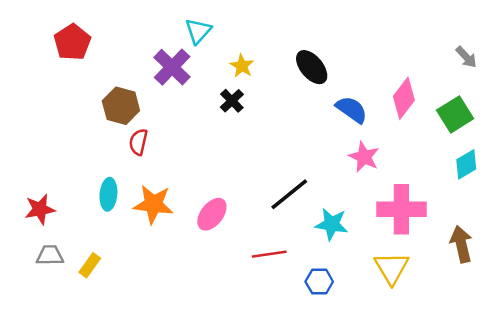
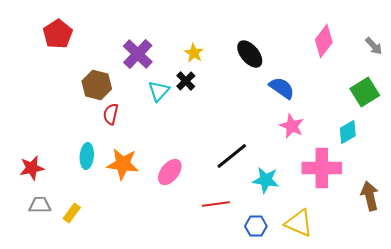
cyan triangle: (198, 31) -> (159, 91), moved
pink diamond: (404, 98) -> (324, 41), moved
cyan diamond: (466, 164) -> (348, 132), moved
yellow triangle: (391, 268) -> (299, 223), moved, turned -36

